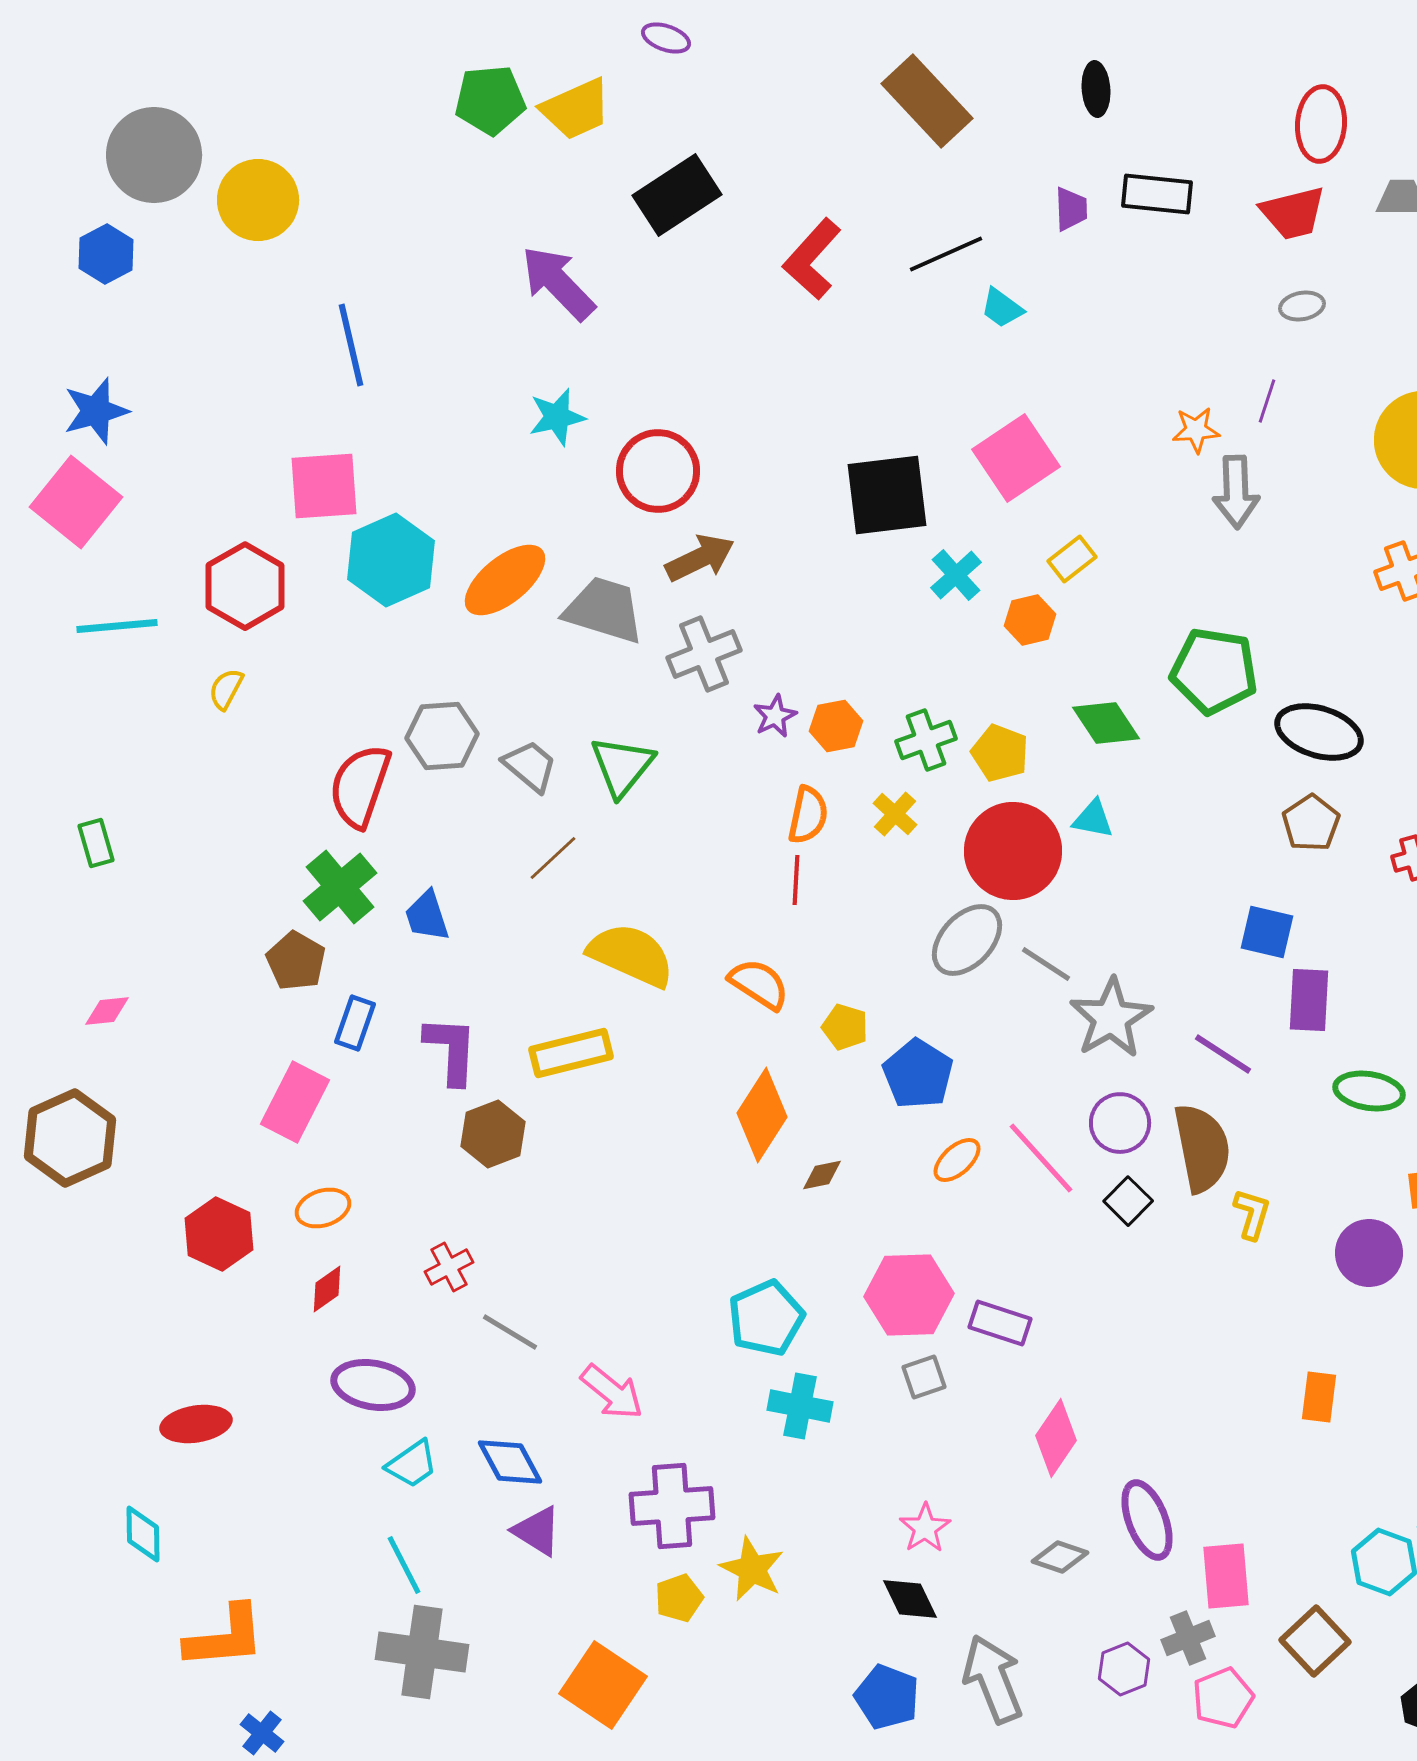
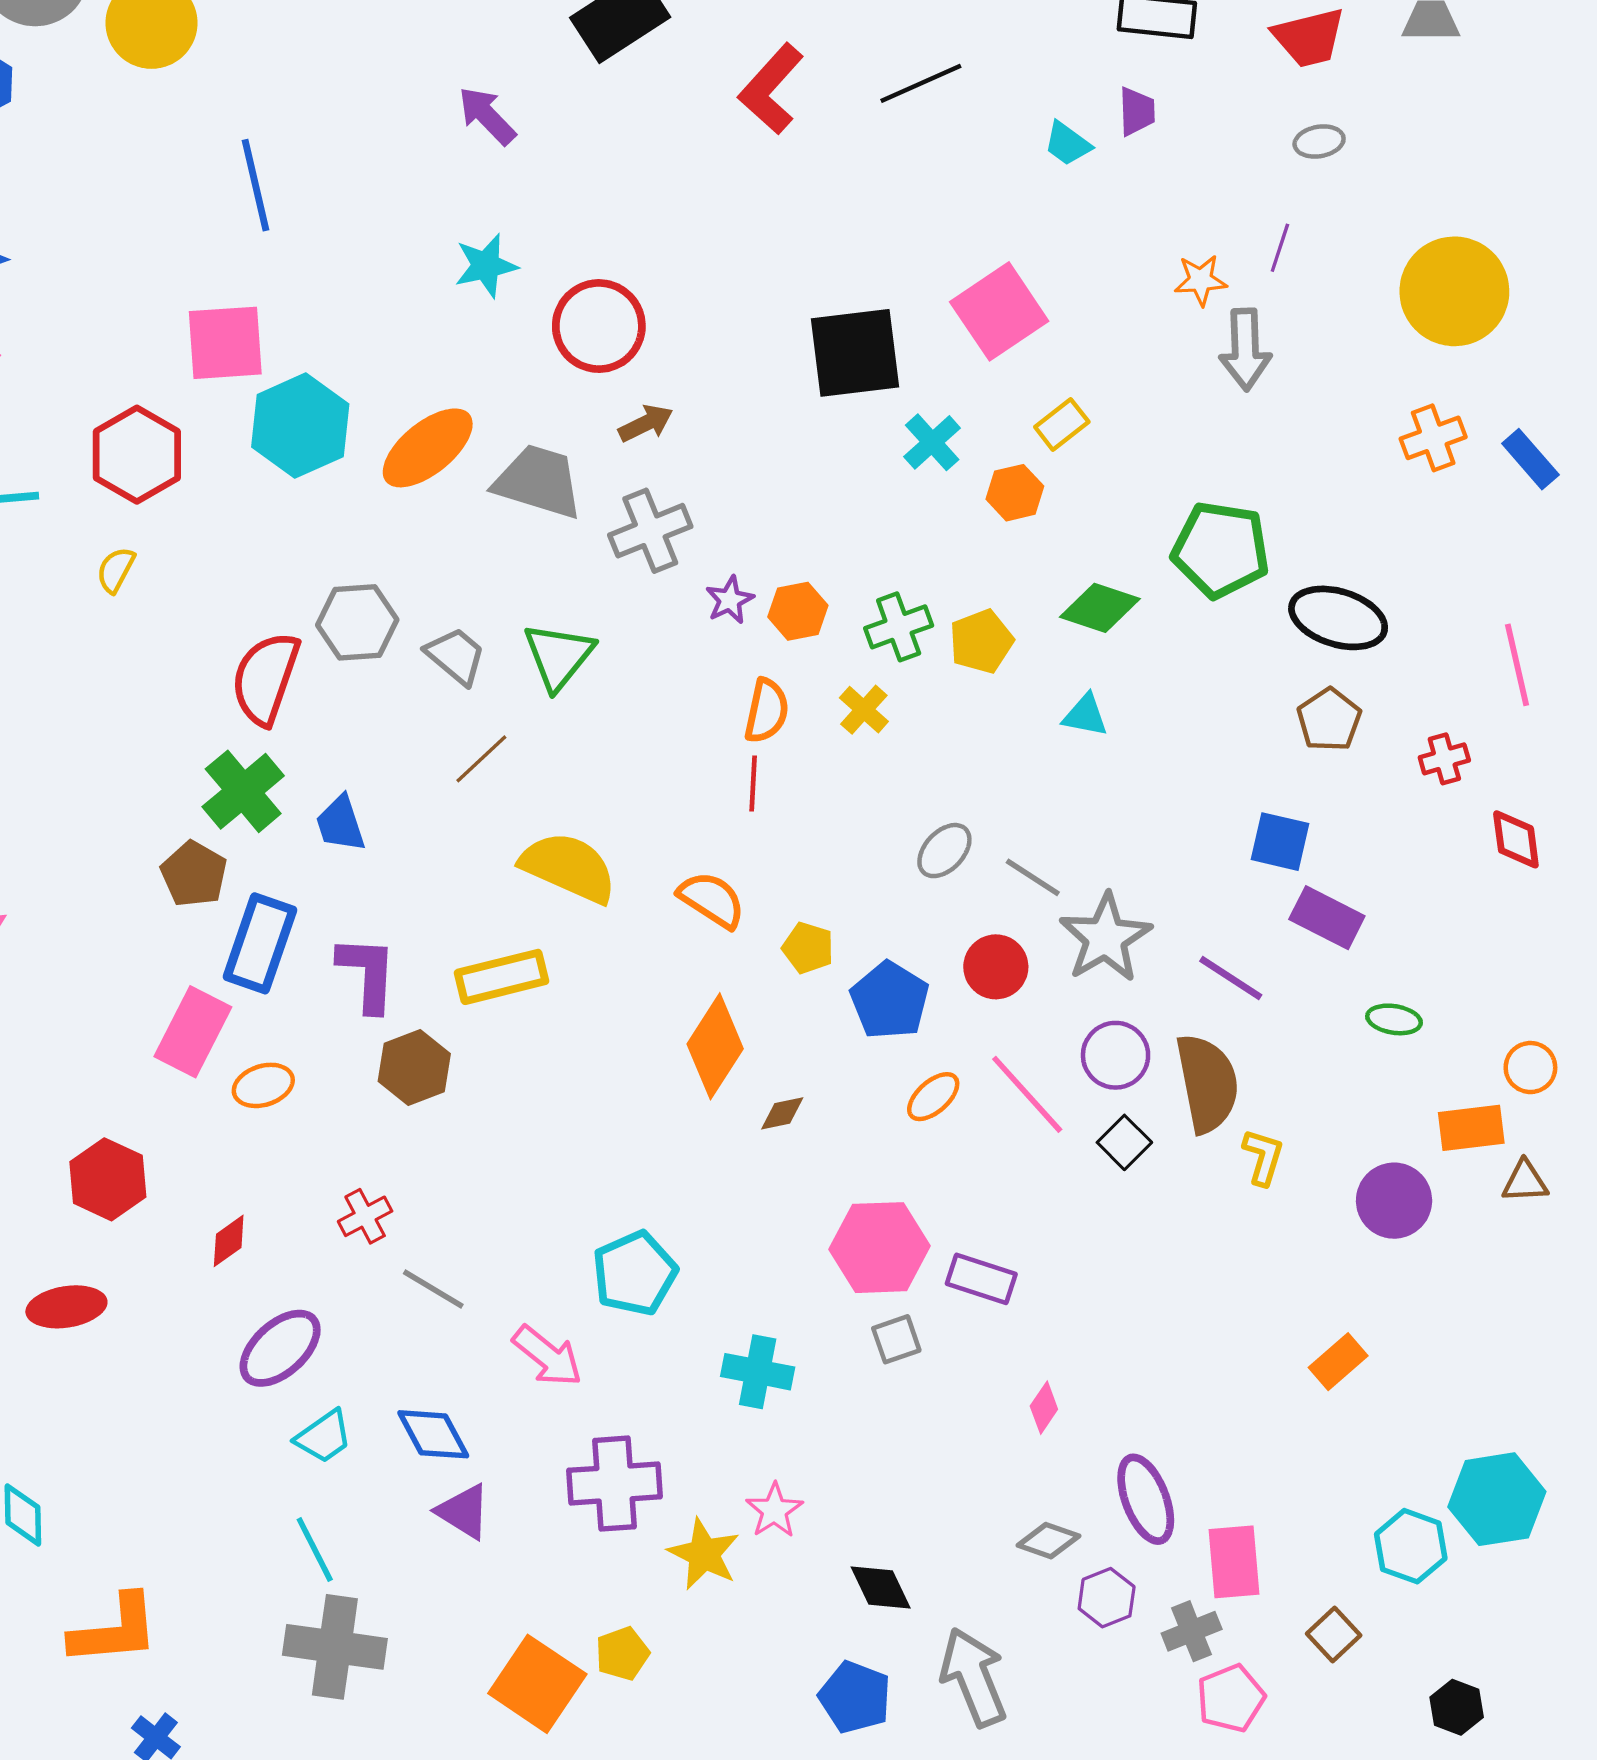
purple trapezoid: (1071, 209) -> (1137, 111), moved
purple arrow: (558, 283) -> (487, 116), size x0.7
cyan trapezoid: (1002, 308) -> (1067, 144), moved
brown arrow: (700, 558) -> (646, 423), size x0.7
green diamond: (1106, 723) -> (1100, 608), turned -38
yellow pentagon: (1000, 753) -> (981, 641), turned 30
red circle: (1013, 851) -> (996, 967), moved, size x0.6
gray ellipse: (967, 940) -> (944, 851), size x0.7
purple rectangle: (1309, 1000) -> (1327, 918), turned -66
blue rectangle: (355, 1023) -> (260, 943), size x1.6
green ellipse: (1369, 1091) -> (1394, 1019), size x0.7
orange ellipse: (323, 1208) -> (263, 1085), moved
cyan pentagon: (766, 1318) -> (635, 1273), moved
purple ellipse: (373, 1385) -> (280, 1348), turned -52
orange rectangle: (1319, 1397) -> (1338, 1362), turned 42
red ellipse: (196, 1424) -> (66, 1307), moved
pink diamond: (1056, 1438) -> (1044, 1408), size x0.6
pink star: (925, 1528) -> (774, 1510), moved
yellow pentagon: (679, 1598) -> (622, 1654), moved
brown square: (1315, 1641) -> (1334, 1635), size x0.7
purple hexagon: (1124, 1669) -> (1107, 1598), moved

